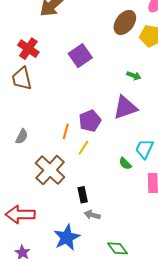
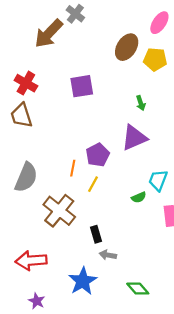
purple square: (80, 56) -> (82, 86), turned 30
green arrow: (134, 76) -> (141, 103), turned 56
gray semicircle: (22, 137) -> (26, 177), size x1.8
green semicircle: (125, 164) -> (139, 197), turned -64

